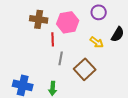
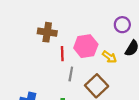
purple circle: (99, 12) -> (122, 25), moved
pink hexagon: (68, 22) -> (86, 46), moved

